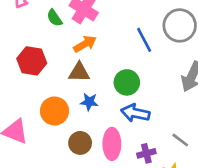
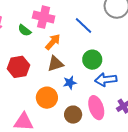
blue line: (144, 40) -> (84, 26), moved

